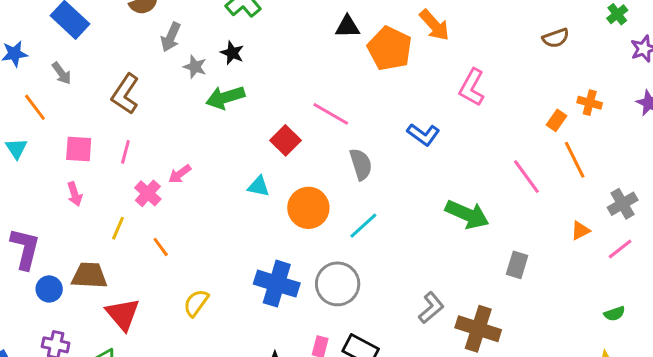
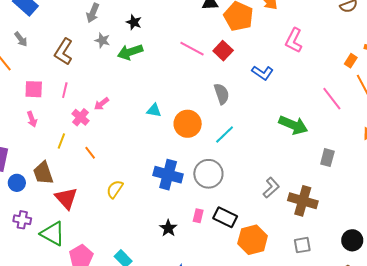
gray star: (195, 67) -> (102, 40), moved
pink line: (331, 114) -> (192, 49), moved
red square: (285, 140) -> (223, 51), moved
brown trapezoid: (89, 275) -> (43, 173), turned -110

